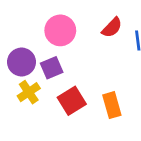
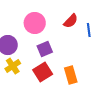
purple square: (52, 68) -> (45, 49), moved

